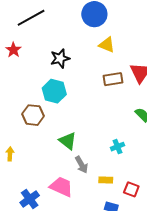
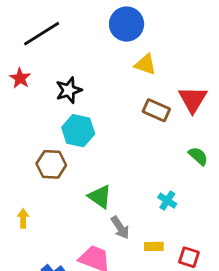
black star: (60, 58) -> (69, 90), moved
brown rectangle: (113, 79) -> (156, 110), turned 36
cyan cross: (117, 147) -> (167, 201), turned -32

